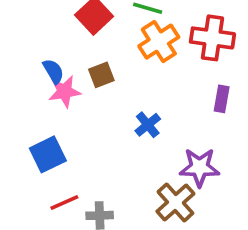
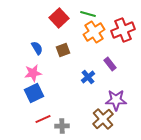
red cross: (212, 38) -> (123, 30), turned -30
pink star: (64, 92) -> (33, 73), moved
purple rectangle: (222, 99) -> (110, 64), moved, turned -48

